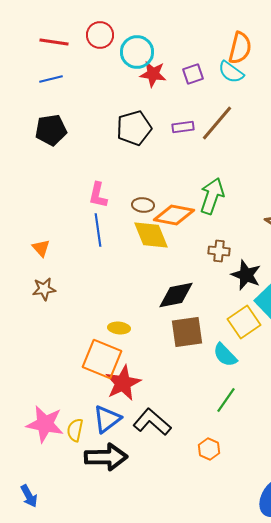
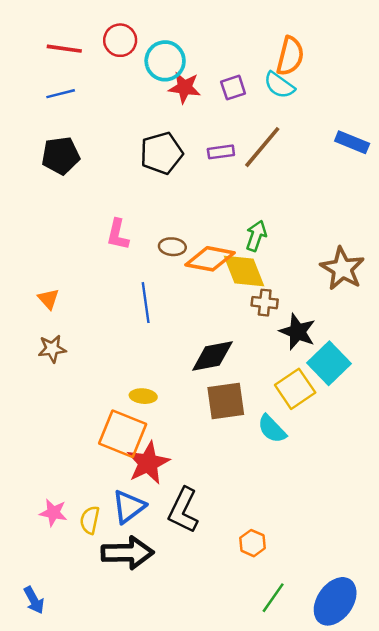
green arrow: (212, 196) -> (256, 236), size x0.7
blue line: (98, 230) -> (146, 303), moved
yellow diamond: (151, 235) -> (244, 271), moved
green line: (226, 400) -> (273, 598), moved
black L-shape: (152, 422) -> (183, 510), turned -105
pink star: (45, 424) -> (53, 513), size x0.6

